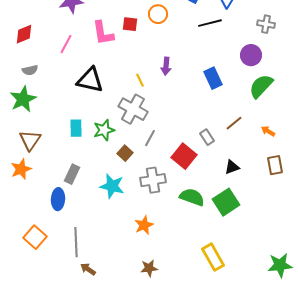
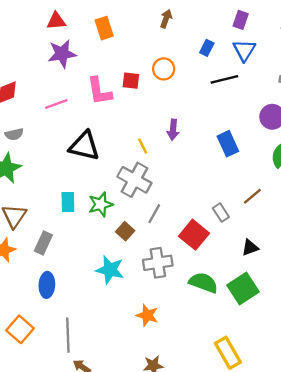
pink line: (66, 44) -> (56, 104), turned 42
gray rectangle: (72, 174) -> (43, 243), moved
orange star: (144, 225) -> (147, 315), turned -30

